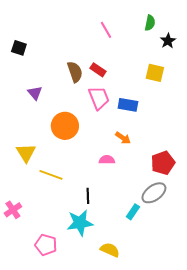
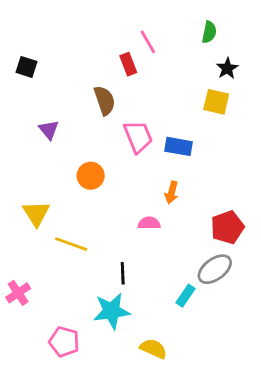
black star: (168, 41) -> (227, 68), moved
red rectangle: (98, 70) -> (128, 64), moved, turned 35
orange circle: (65, 126) -> (91, 176), size x0.7
orange arrow: (123, 138) -> (172, 192), turned 70

